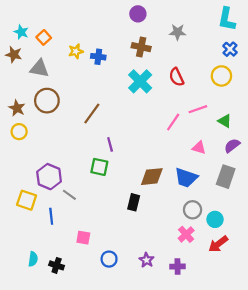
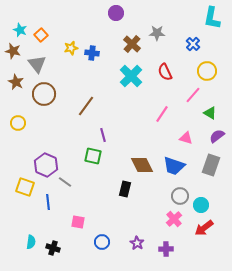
purple circle: (138, 14) -> (116, 13), moved
gray star: (178, 32) -> (157, 33), moved
brown cross: (141, 47) -> (132, 44), turned 30
blue cross: (230, 49) -> (193, 44), moved
gray triangle: (39, 68) -> (37, 64), turned 42
brown star: (17, 108) -> (16, 82), moved
pink line: (198, 109) -> (193, 95), moved, turned -30
brown diamond: (152, 177) -> (142, 165), turned 70

